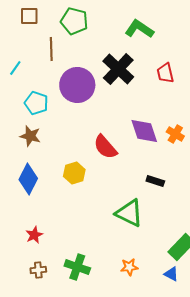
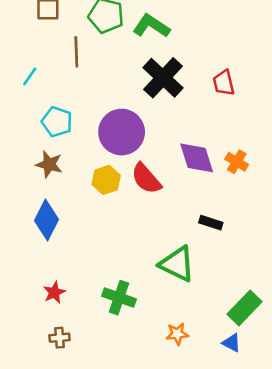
green L-shape: (139, 29) -> (151, 26), moved
purple circle: (77, 85) -> (122, 132), moved
yellow hexagon: (74, 173) -> (106, 180), moved
green cross: (77, 267) -> (119, 298), moved

